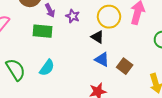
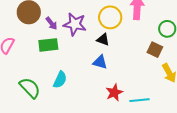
purple star: (73, 16) -> (75, 24), size x1.6
blue triangle: (102, 59) -> (100, 62), moved
brown square: (125, 66) -> (155, 50), moved

